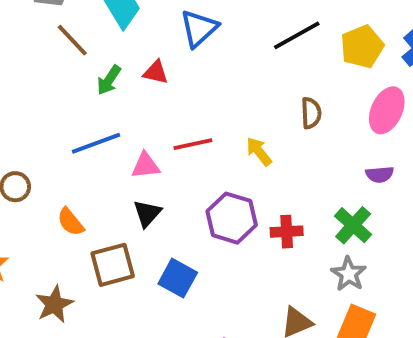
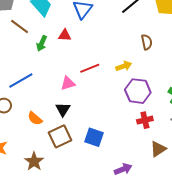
blue line: (96, 143) -> (21, 80), moved
yellow arrow: (259, 152) -> (124, 66), turned 119
black triangle: (147, 213) -> (63, 109), moved
purple hexagon: (232, 218) -> (138, 91), moved
red cross: (287, 232) -> (145, 120), moved

